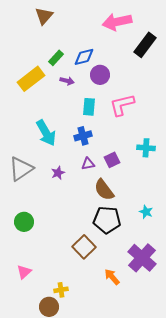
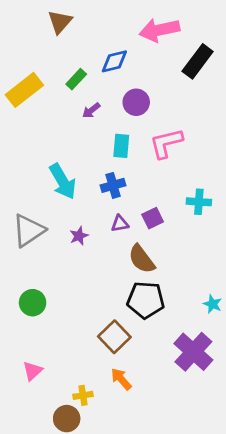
blue diamond: (84, 57) -> (114, 61), moved
yellow rectangle: (31, 79) -> (24, 90), moved
purple arrow: (67, 81) -> (91, 110), turned 128
cyan star: (146, 212) -> (213, 304), moved
orange arrow: (112, 277) -> (121, 379), moved

